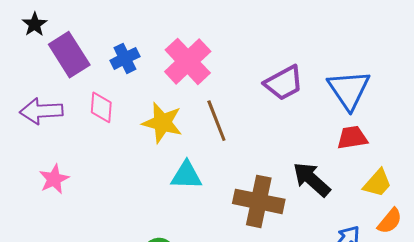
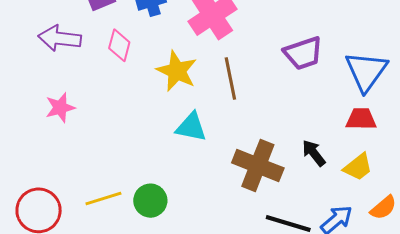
black arrow: (312, 179) -> (314, 153), size x0.7
yellow trapezoid: (377, 183) -> (358, 167), moved

